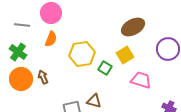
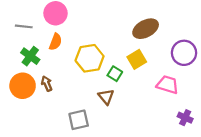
green cross: (18, 52) -> (30, 56), moved
pink trapezoid: (141, 80) -> (168, 85), moved
brown triangle: (94, 101) -> (106, 97), moved, turned 35

